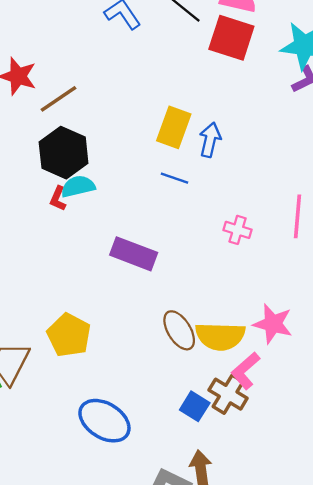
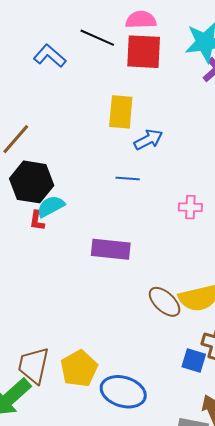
yellow rectangle: (174, 127) -> (121, 112), moved
blue arrow: (210, 140) -> (148, 140), turned 64
yellow pentagon: (69, 335) -> (79, 369), moved, turned 30

